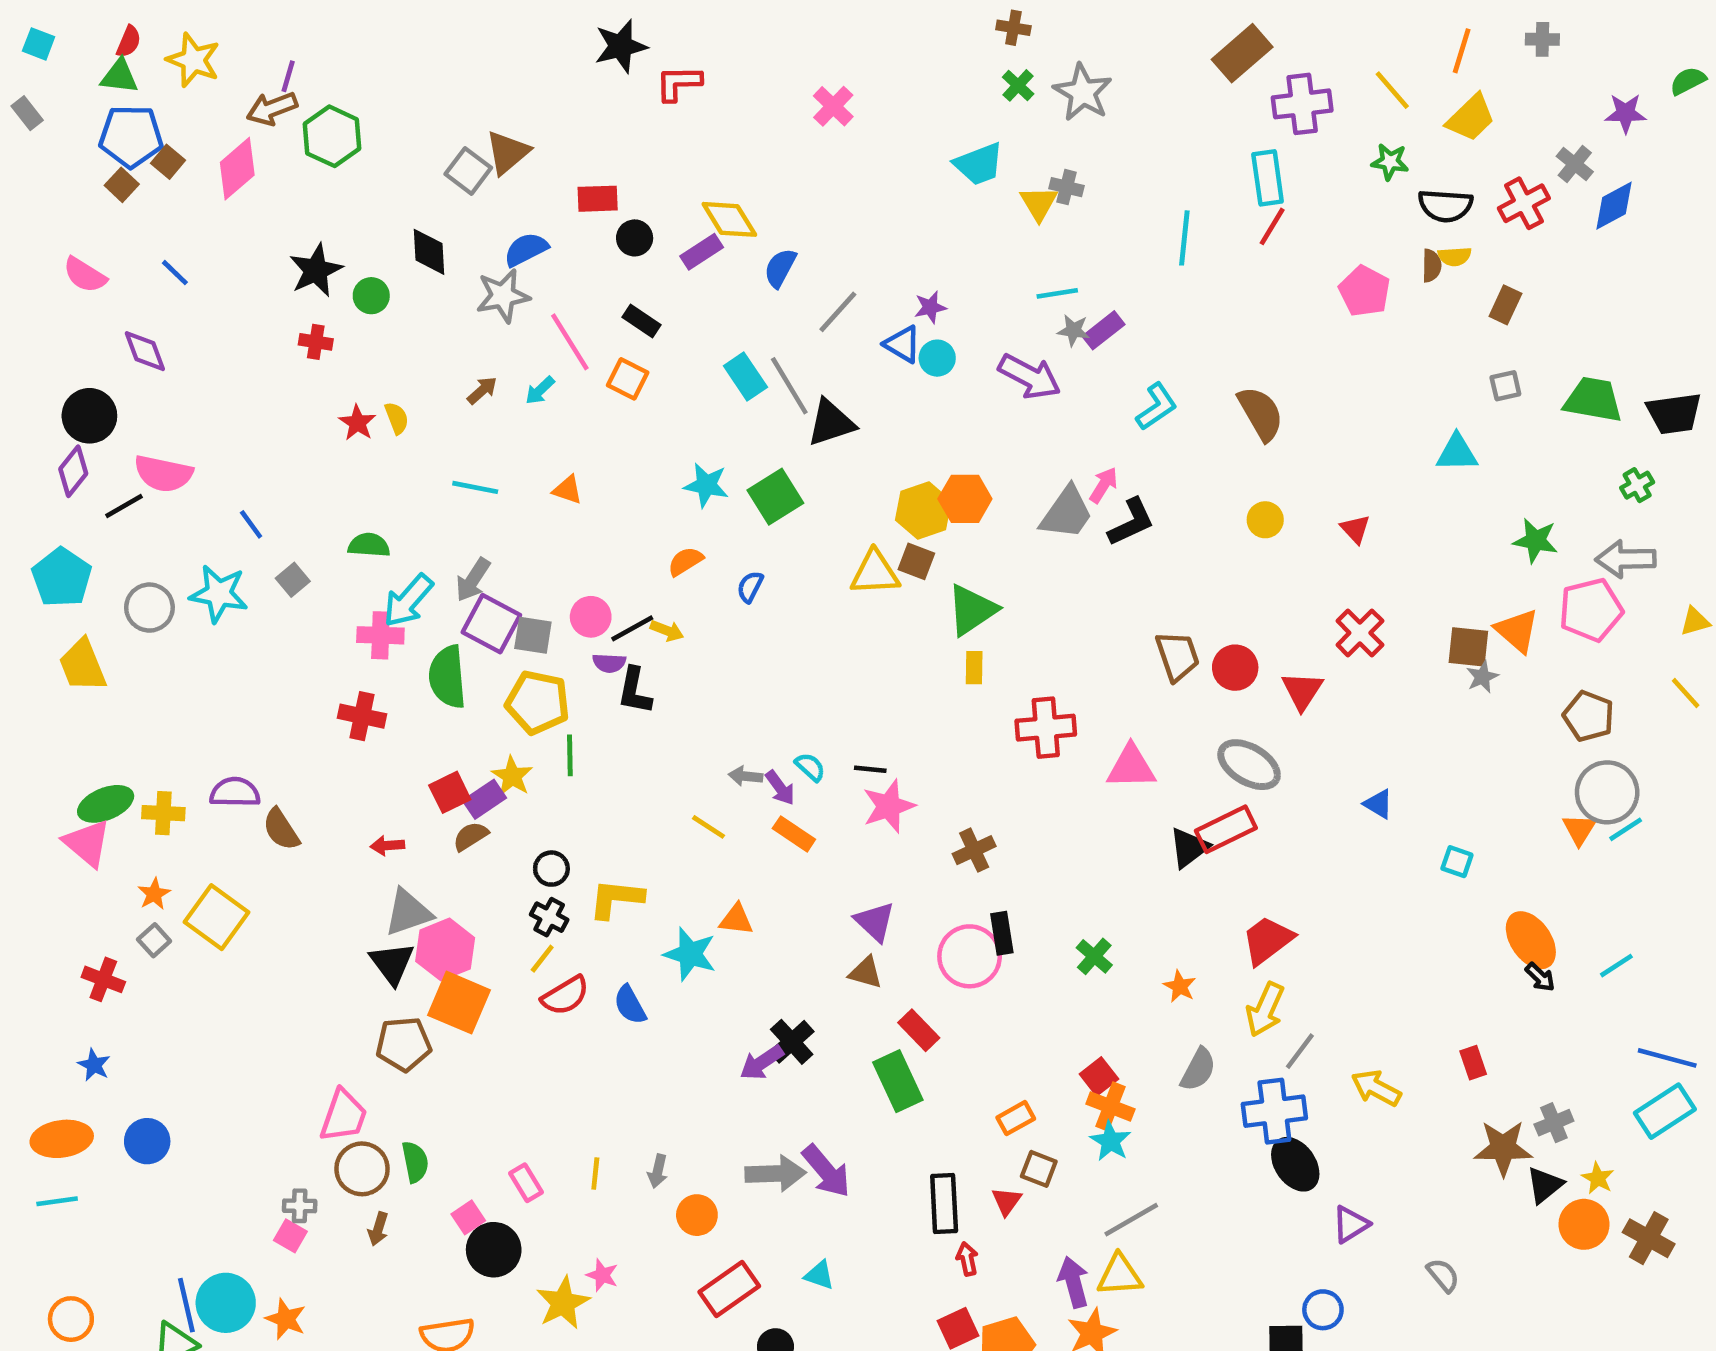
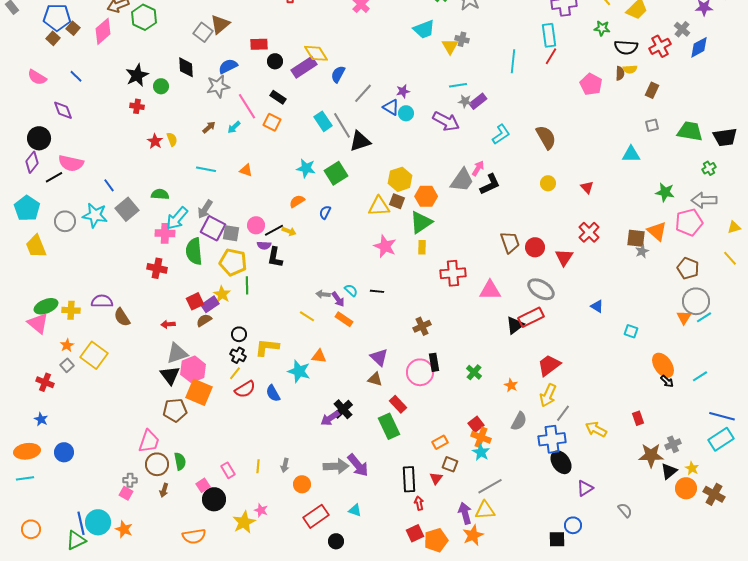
purple rectangle: (702, 252) -> (304, 67), size x1.4
orange hexagon: (965, 499) -> (426, 196), moved
gray square: (293, 580) -> (127, 209), size x1.6
pink star: (889, 806) -> (385, 246), moved, turned -30

